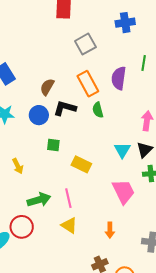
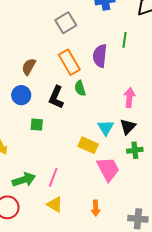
black L-shape: (65, 108) -> (56, 97), moved, turned -80
yellow rectangle: (81, 164) -> (88, 145), moved
pink line: (68, 198) -> (53, 177), turned 36

